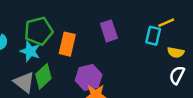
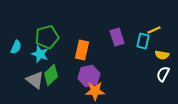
purple rectangle: (109, 31) -> (117, 37), moved
orange rectangle: (67, 44) -> (82, 50), moved

